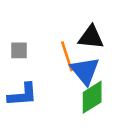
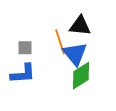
gray square: (19, 50) -> (25, 48), moved

